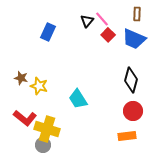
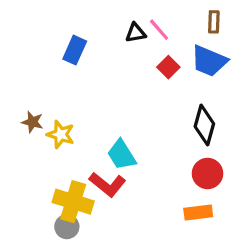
black triangle: (87, 21) -> (136, 33), turned 40
red square: (108, 35) -> (168, 67), moved
red L-shape: (25, 118) -> (107, 184), moved

